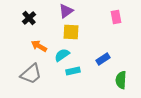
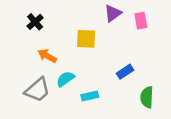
purple triangle: (66, 11) -> (113, 13), moved
cyan semicircle: (62, 55) -> (65, 79), moved
cyan rectangle: (73, 71) -> (90, 96), moved

